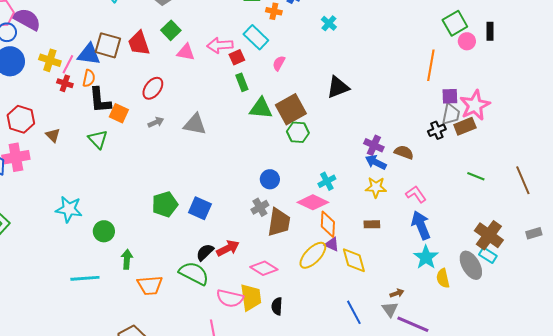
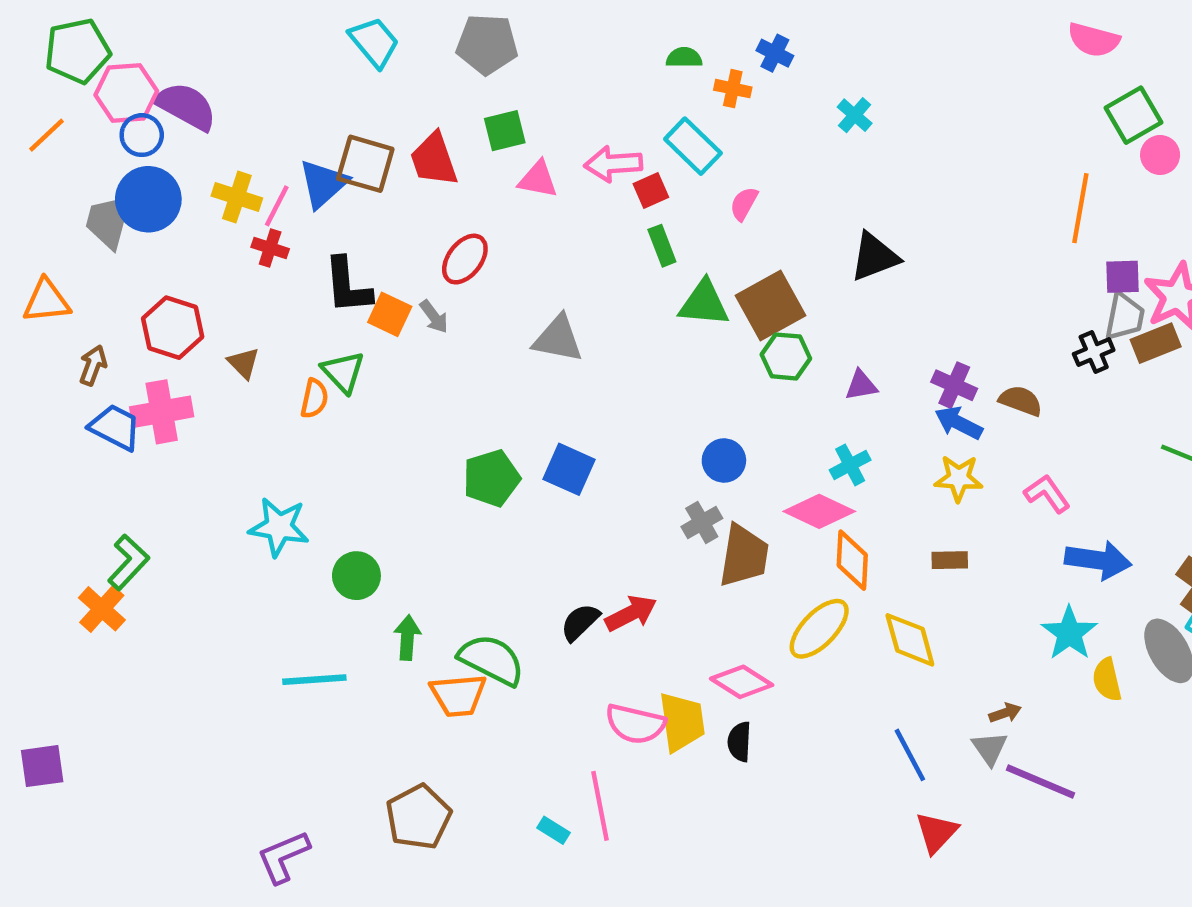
green square: (171, 30) -> (505, 131), turned 30
blue triangle: (89, 54) -> (323, 184), turned -50
orange semicircle: (89, 78) -> (314, 399), moved
gray arrow: (156, 122) -> (434, 317), moved, turned 77
green pentagon: (165, 204) -> (491, 478), moved
blue square: (200, 208) -> (569, 469), moved
blue arrow: (421, 225) -> (1098, 560), moved, turned 120
purple triangle: (332, 244) -> (861, 385), moved, turned -35
pink diamond: (264, 268) -> (742, 682), moved
green semicircle: (194, 273) -> (491, 660), moved

